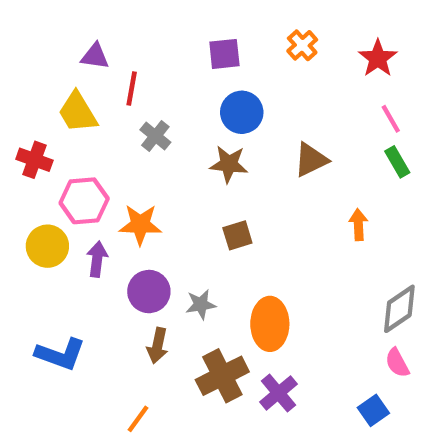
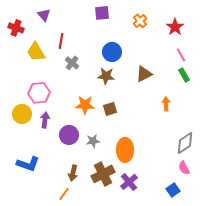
purple square: (224, 54) -> (102, 13), moved
purple triangle: (95, 56) -> (44, 15), moved, turned 40
red cross: (34, 160) -> (16, 28), moved
orange star: (140, 225) -> (85, 105), moved
brown arrow: (158, 345) -> (73, 173), moved

